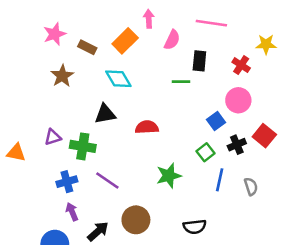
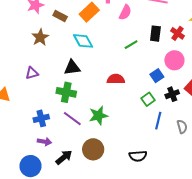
black rectangle: (199, 61) -> (155, 34), moved
green line: (181, 82) -> (131, 45), turned -32
red semicircle: (147, 127) -> (116, 79), moved
purple triangle: (53, 137) -> (32, 73), moved
green cross: (83, 146) -> (66, 92), moved
green star: (169, 176) -> (98, 116), moved
purple arrow: (72, 212) -> (44, 142), turned 120

